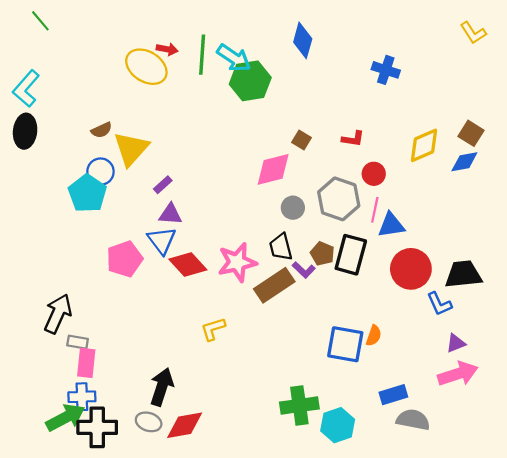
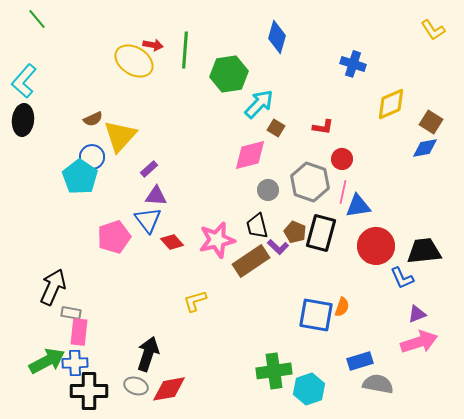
cyan arrow: (234, 58) -> (259, 104), moved, turned -80
yellow diamond: (424, 145) -> (391, 104), moved
red diamond: (188, 265) -> (172, 242), size x0.7
green arrow: (66, 418) -> (47, 361), moved

